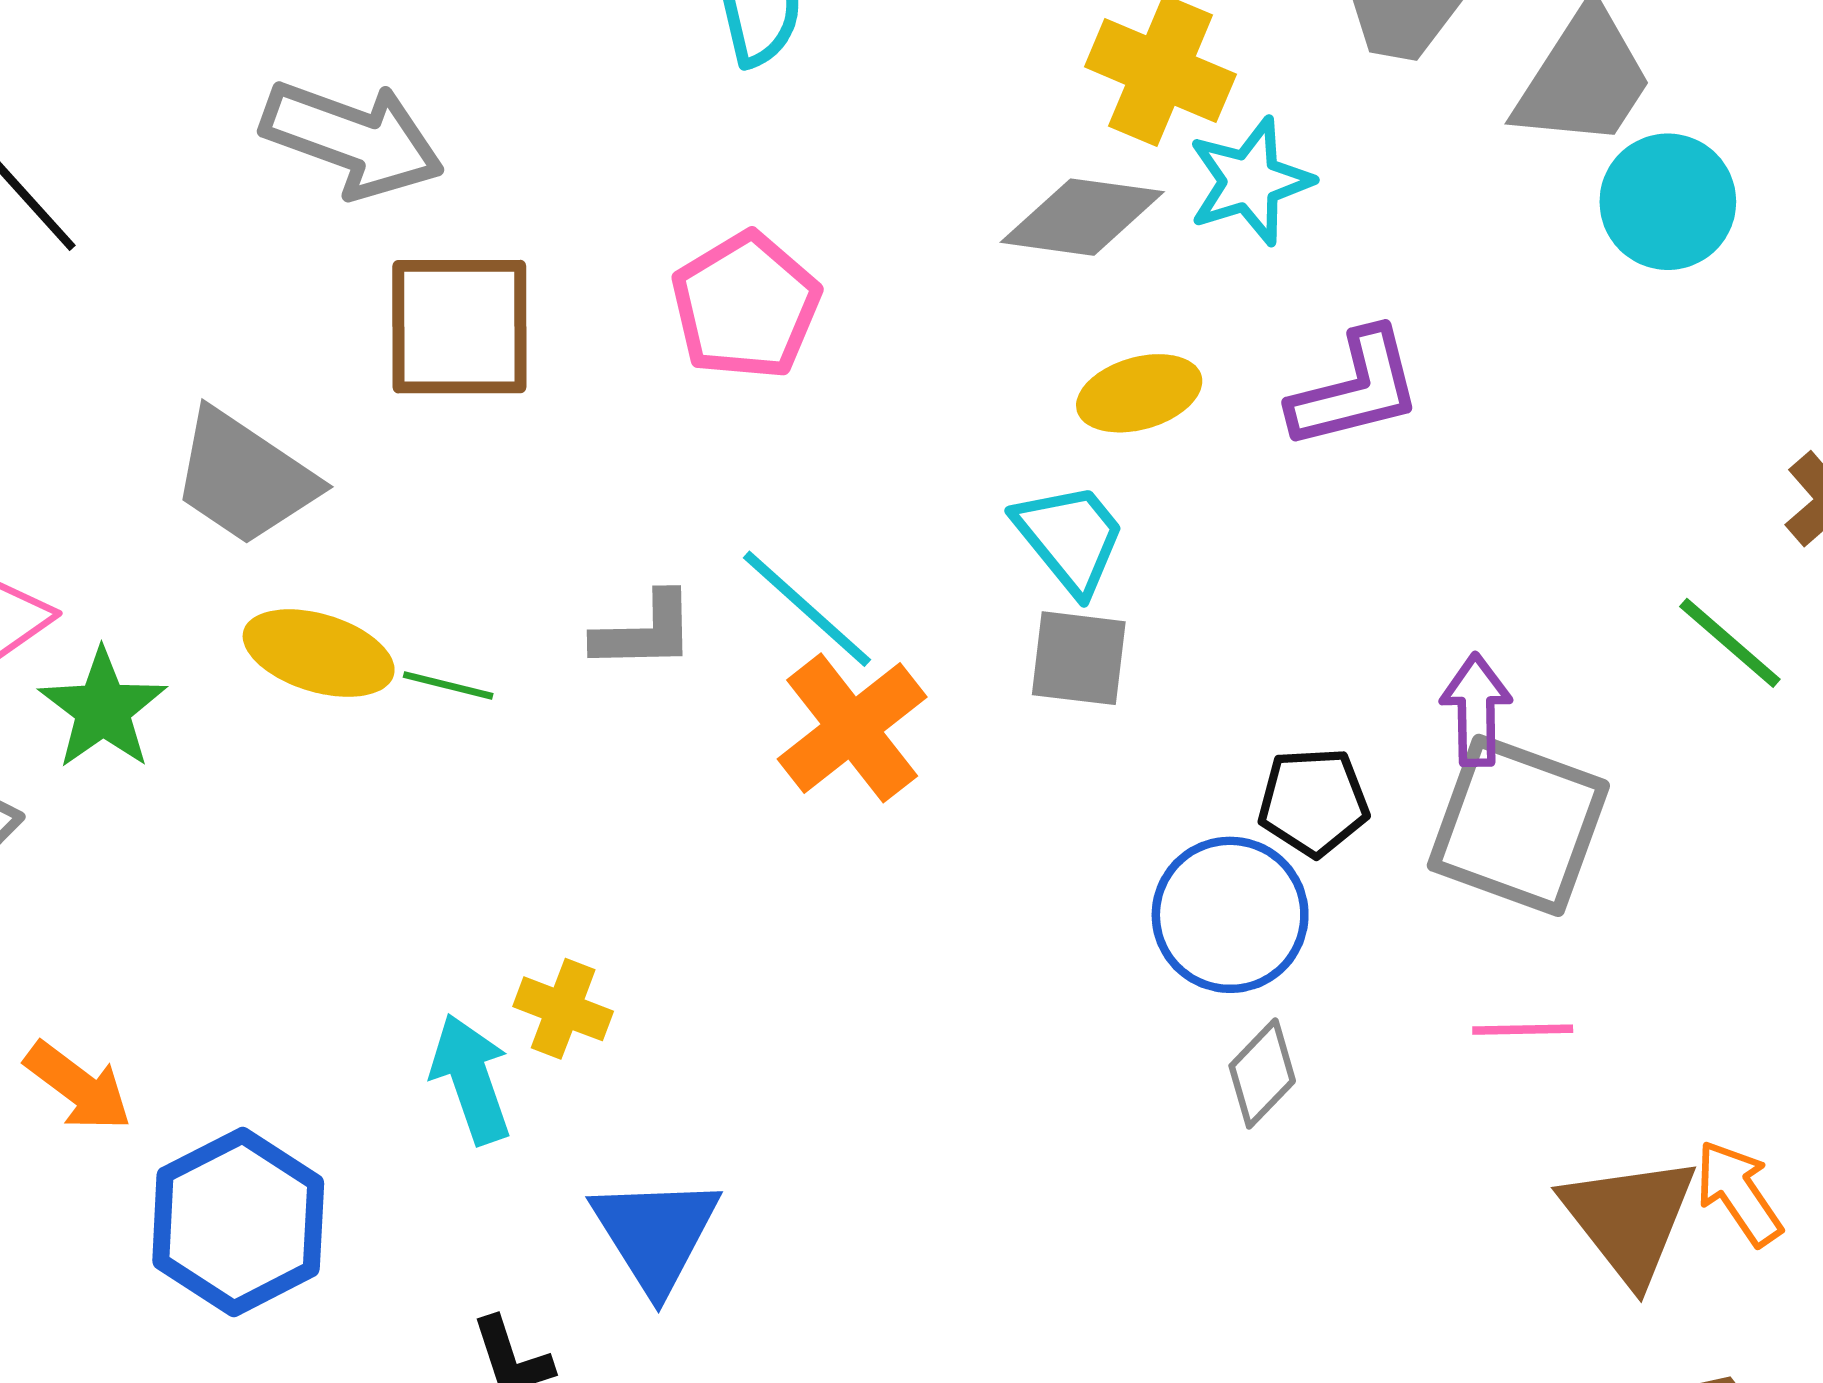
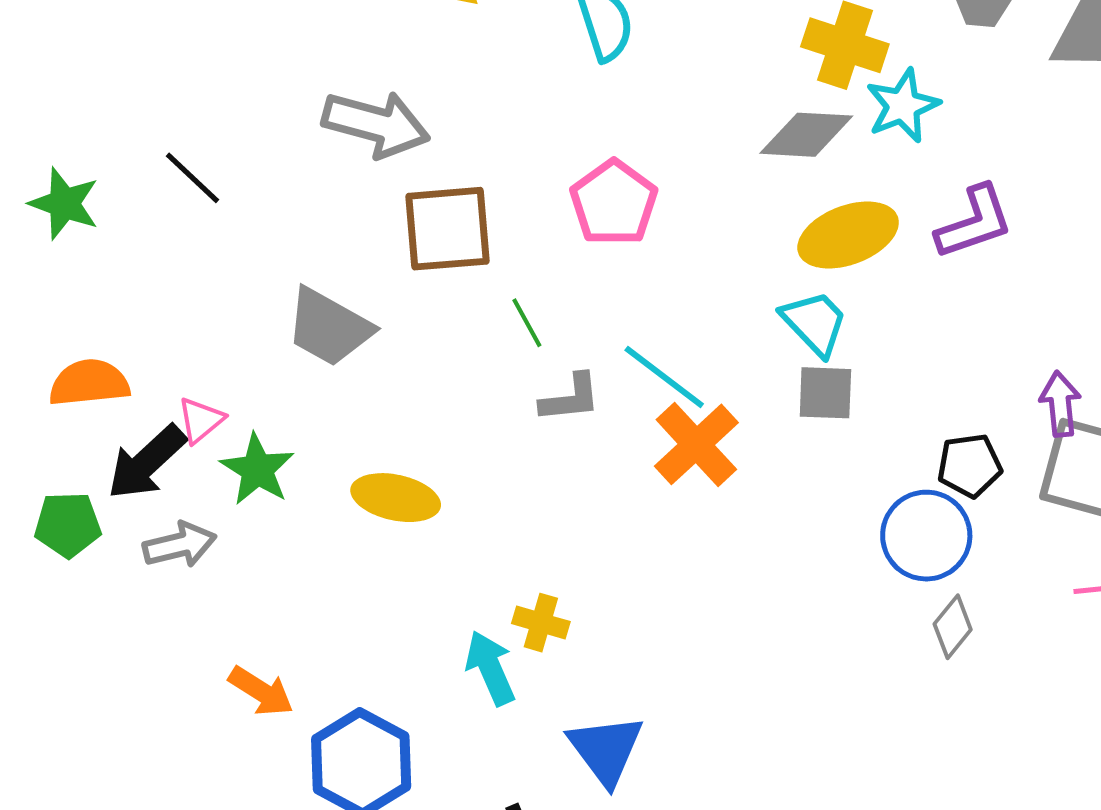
yellow ellipse: (1139, 393) -> (848, 235), size x1.4
yellow ellipse: (319, 653) -> (396, 498), moved
green line: (448, 685) -> (527, 323), moved, turned 52

